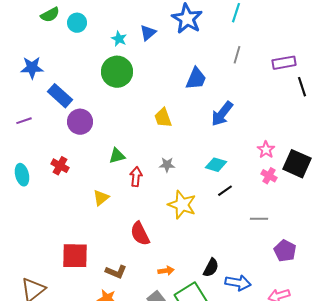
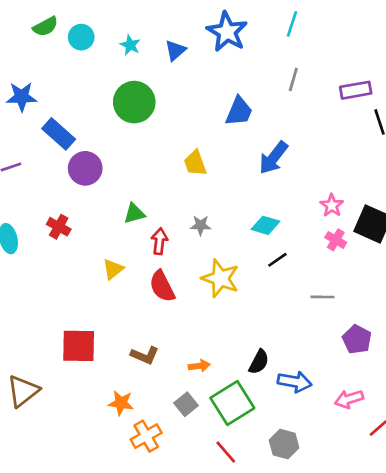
cyan star: (119, 39) -> (130, 45), moved
red semicircle: (140, 234) -> (162, 286), moved
brown L-shape: (116, 272) -> (145, 355), moved

